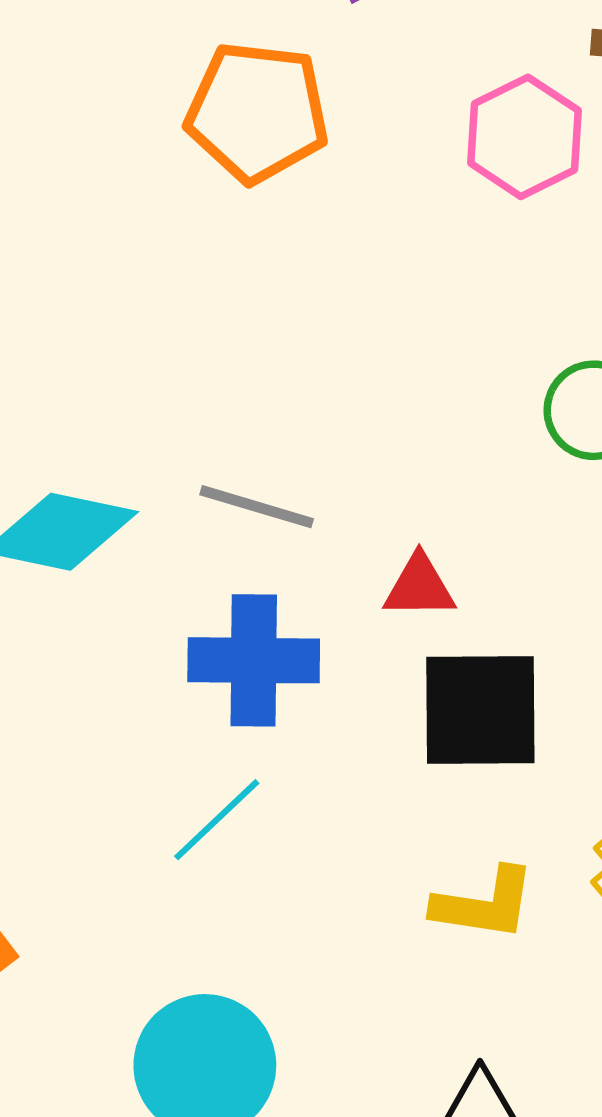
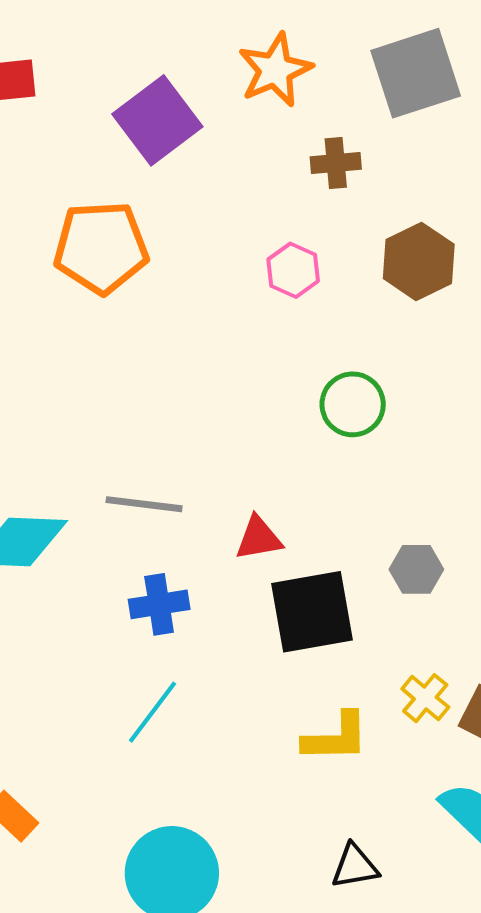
pink hexagon: (524, 137) -> (293, 270), moved, size x0.7
blue cross: (254, 660) -> (159, 604), size x0.7

